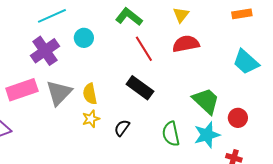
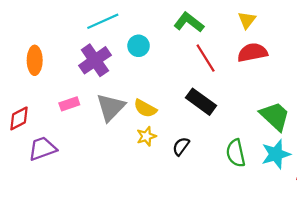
pink rectangle: (22, 90) -> (69, 104), size x0.6
yellow semicircle: (90, 94) -> (145, 108), turned -50

